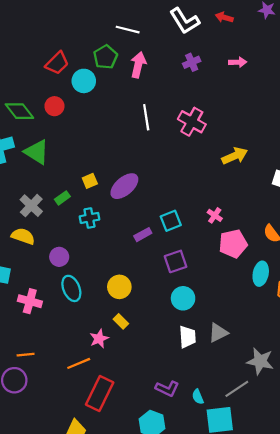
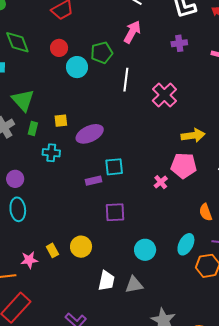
green pentagon: (105, 57) -> (102, 53), moved
cyan circle: (84, 81) -> (77, 67), moved
red circle: (54, 106) -> (59, 48), moved
green triangle: (37, 152) -> (23, 100), moved
green rectangle: (62, 198) -> (33, 129), turned -56
cyan square: (171, 221) -> (114, 167), moved
pink pentagon: (233, 244) -> (184, 166), moved
yellow circle: (119, 287) -> (81, 247), moved
cyan circle: (183, 298) -> (145, 250), moved

